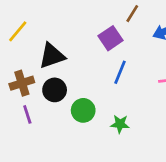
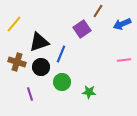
blue line: (120, 72) -> (61, 54), moved
brown cross: (22, 83) -> (17, 62), turned 36
purple line: (27, 114) -> (30, 94), moved

